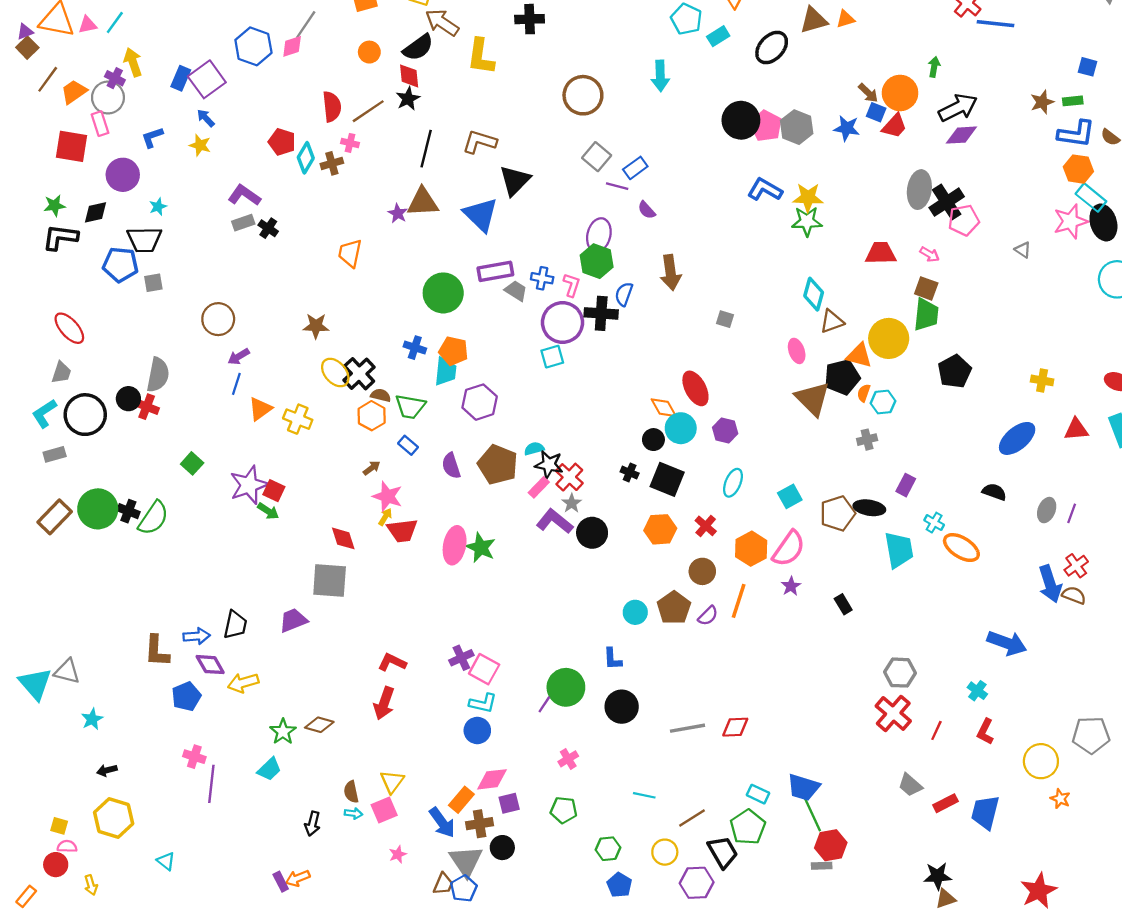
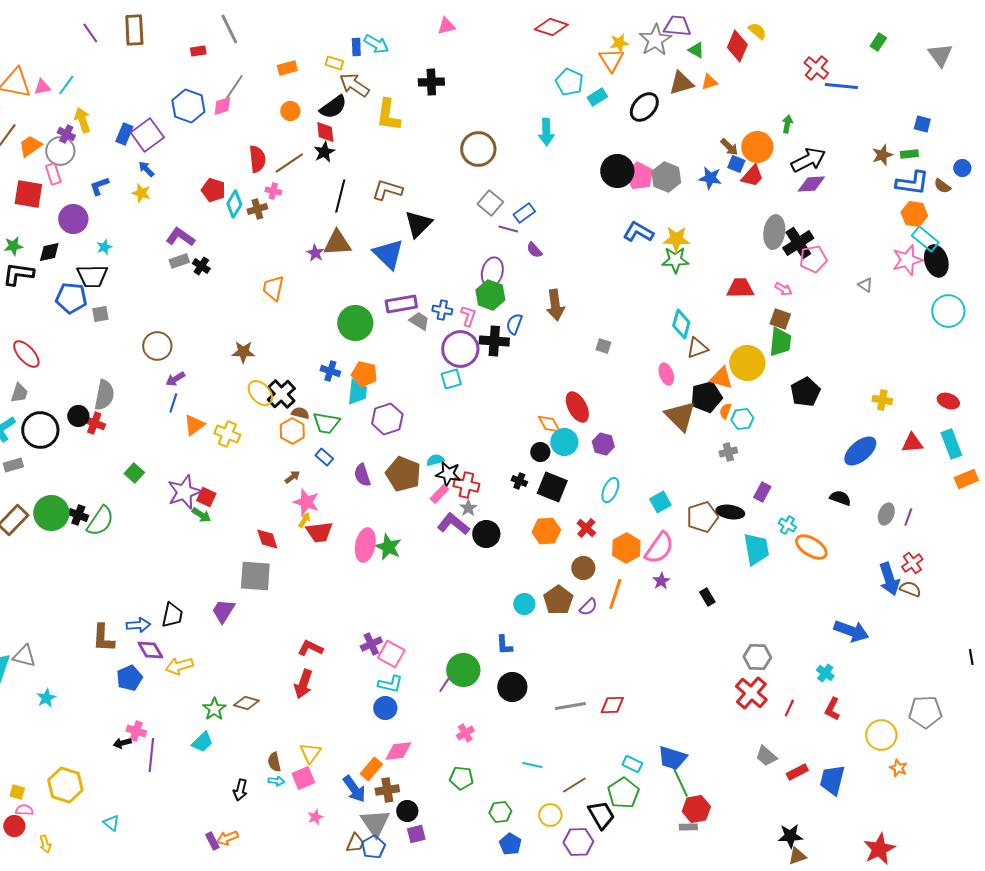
red cross: (569, 477) -> (466, 485), turned -30
purple trapezoid: (293, 620) -> (223, 611), turned -36
black arrow: (107, 770) -> (122, 743), moved
purple square: (509, 803) -> (416, 834), moved

